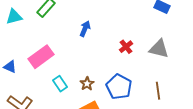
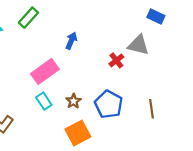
gray triangle: (159, 49) -> (138, 45), moved
pink rectangle: (41, 57) -> (45, 71), moved

